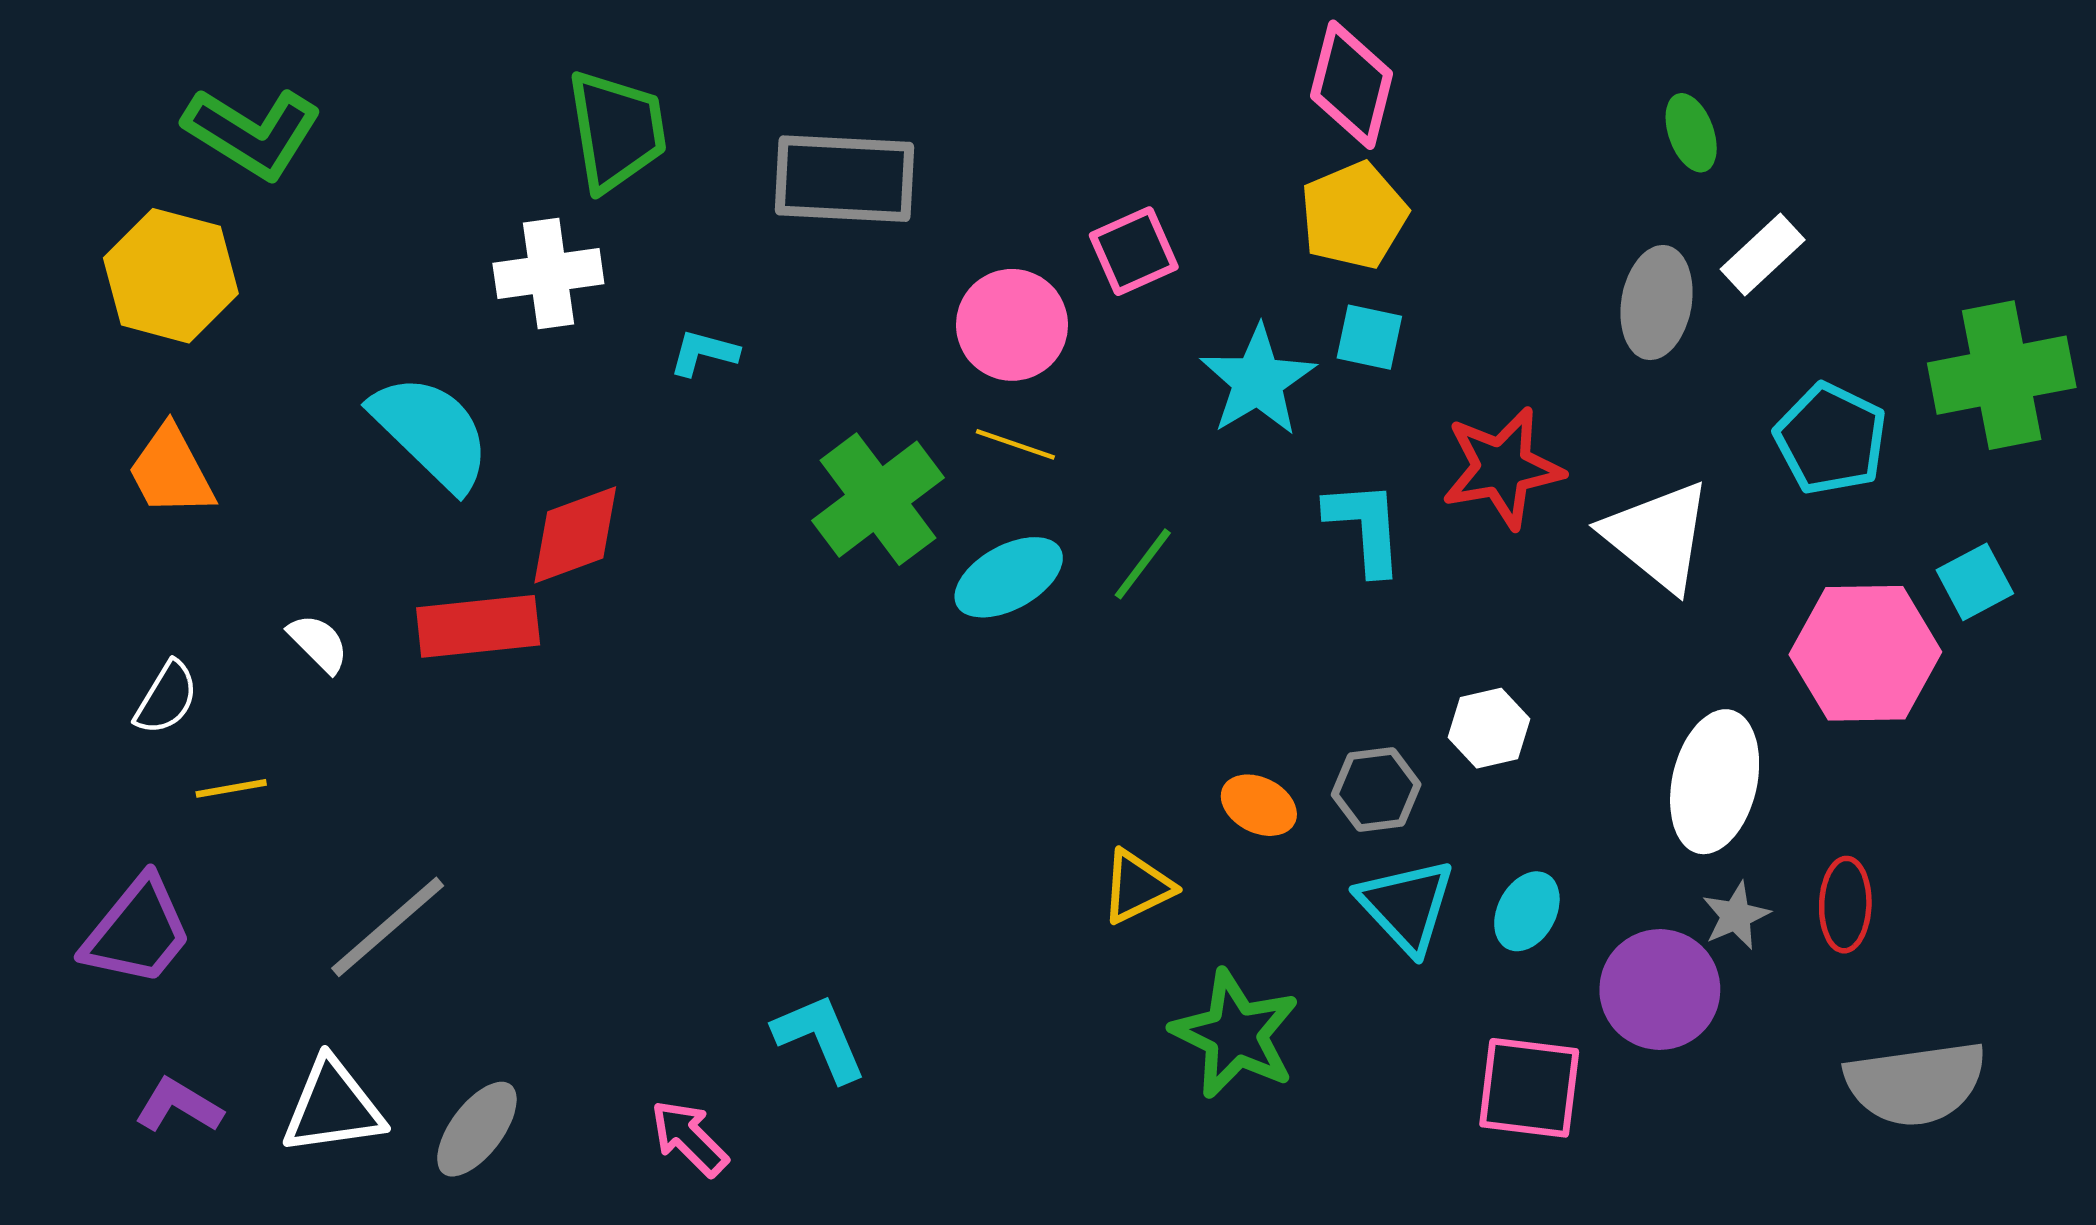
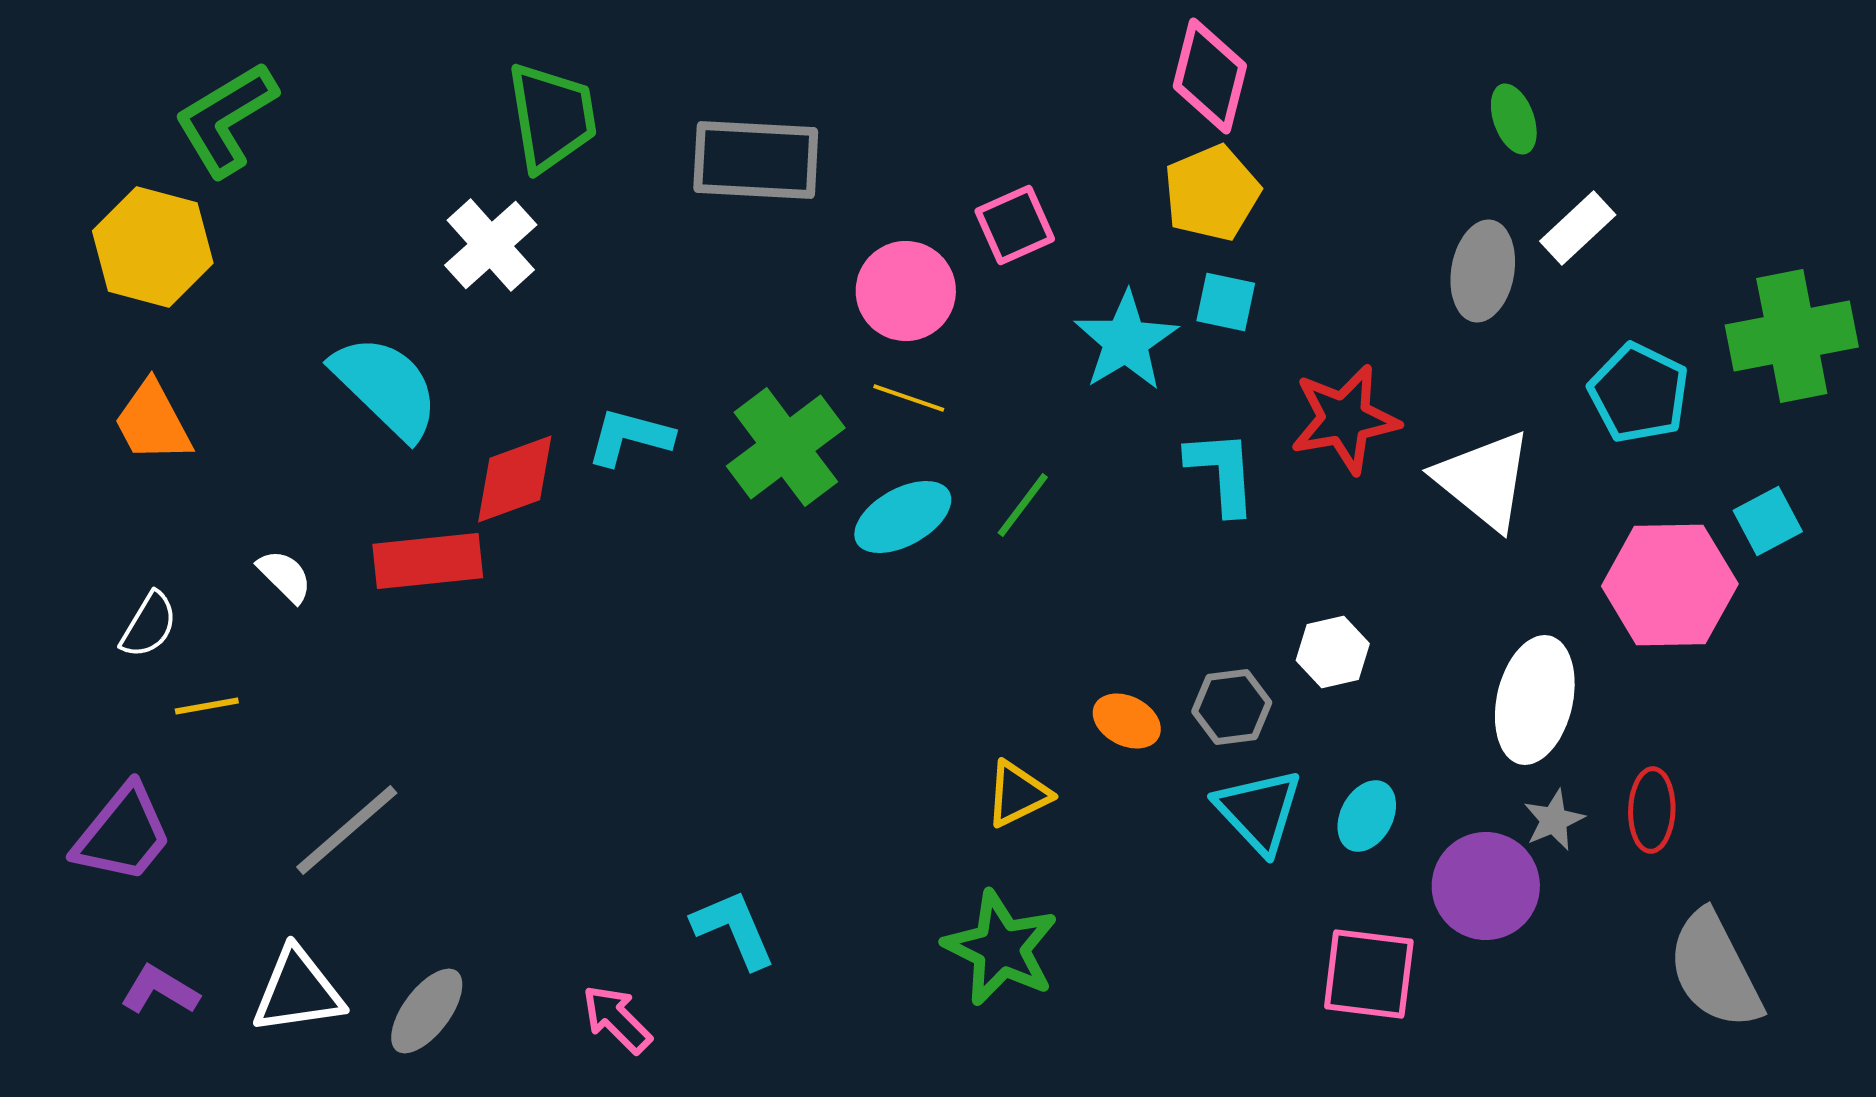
green L-shape: (252, 133) -> (226, 119), turned 117
white cross: (548, 273) -> (491, 245), turned -34
cyan L-shape: (704, 353) -> (630, 437), moved, size x1.4
green star: (1235, 1034) -> (1001, 948), moved
gray semicircle: (1916, 1083) -> (1715, 970), turned 71

